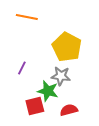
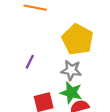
green star: (48, 91) -> (71, 93), moved

